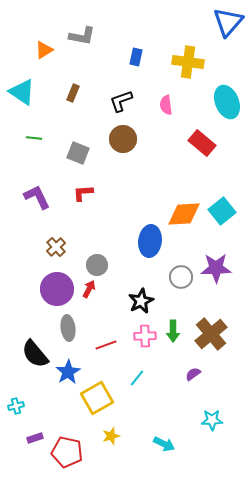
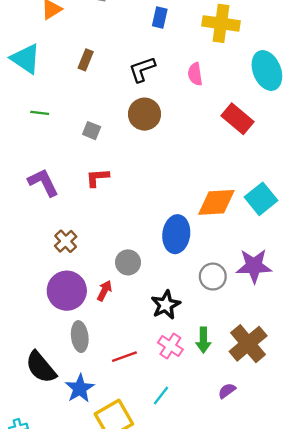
gray square: (78, 153) -> (92, 131), size x0.7
gray circle: (97, 265) -> (128, 262), moved
pink cross: (145, 336) -> (170, 346), turned 35

